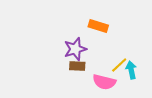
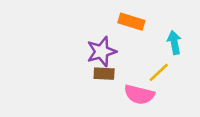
cyan arrow: (131, 70) -> (174, 42), moved

